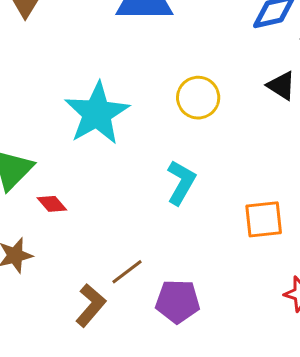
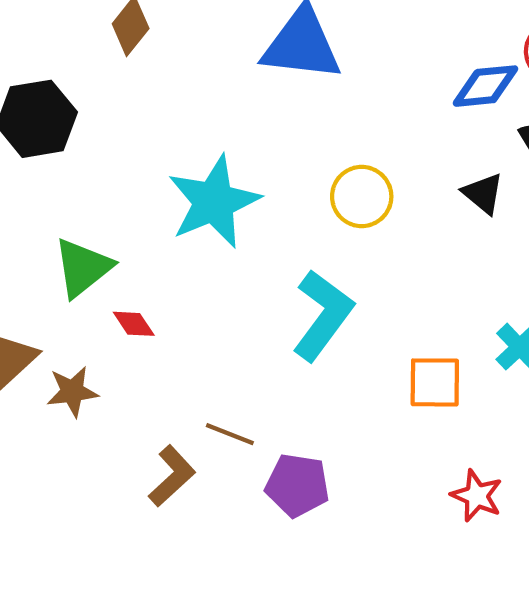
cyan L-shape: (181, 182) -> (323, 315), size x1.4
brown line: (127, 272) -> (230, 434), turned 52

